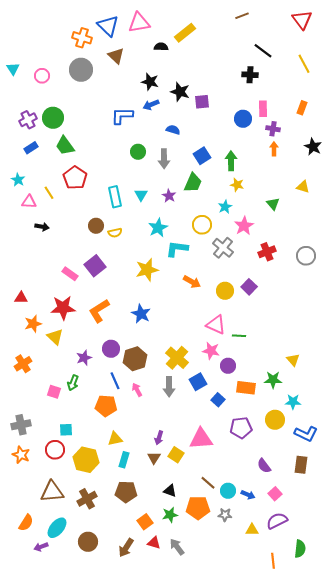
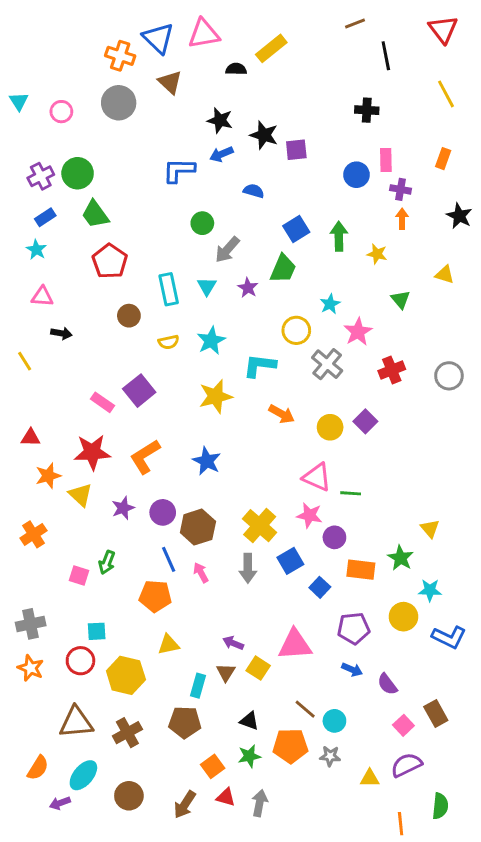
black line: (263, 51) -> (386, 56), moved, turned 42
gray arrow: (164, 159) -> (227, 250), moved, turned 42
cyan star: (18, 180) -> (36, 250), moved
yellow star: (237, 185) -> (377, 254), moved
yellow line: (49, 193) -> (25, 361), moved
brown circle: (96, 226) -> (129, 316), moved
cyan star: (158, 228) -> (211, 341), moved
purple star: (84, 358) -> (123, 508), moved
green star: (273, 380) -> (401, 558), turned 30
purple arrow: (159, 438) -> (233, 643), turned 96
cyan rectangle: (124, 460) -> (198, 686), moved
brown rectangle: (301, 465) -> (436, 714), moved, turned -36
blue arrow: (248, 495) -> (352, 669), moved
gray arrow: (177, 547) -> (260, 803), turned 48

